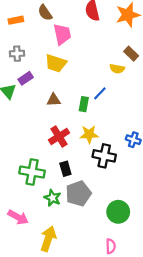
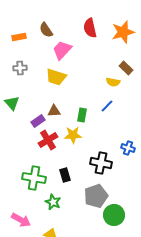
pink trapezoid: (62, 34) -> (62, 50), turned -125
purple rectangle: (26, 78) -> (38, 121), moved
blue line: (100, 93) -> (107, 106), moved
yellow star: (89, 134) -> (73, 135), moved
red cross: (59, 136) -> (48, 140), moved
gray pentagon: (78, 194) -> (96, 196), moved

